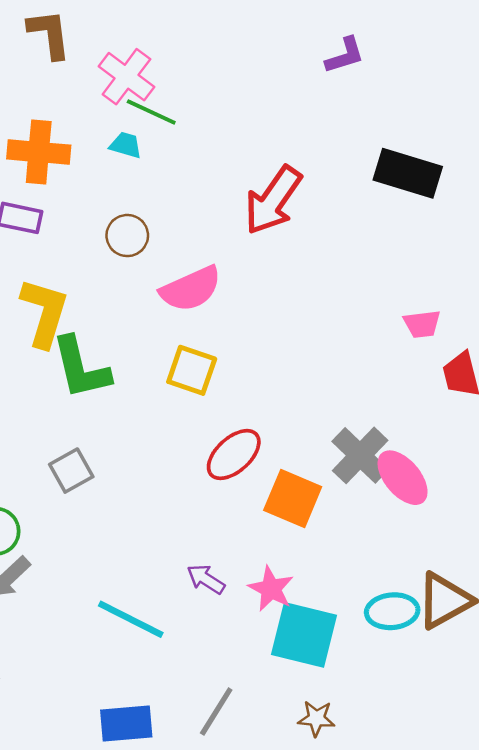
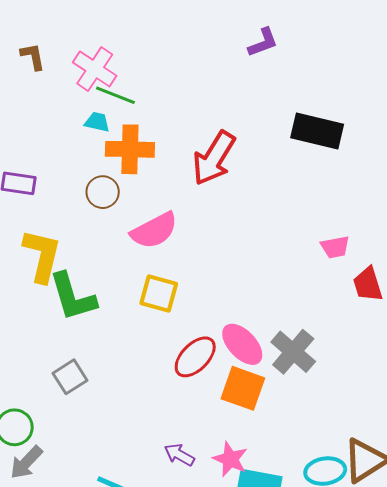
brown L-shape: (49, 34) -> (33, 56), moved, size x0.7
orange cross: (39, 152) -> (130, 149), moved
pink ellipse: (403, 478) -> (242, 344), moved

